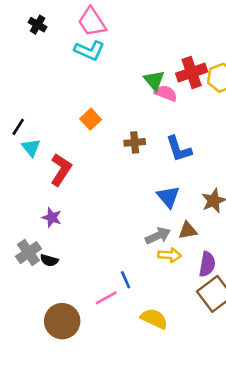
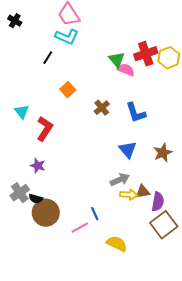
black cross: (38, 25) -> (15, 21), moved
black line: (18, 127) -> (48, 58), moved
brown cross: (135, 142) -> (102, 108), turned -35
brown triangle: (188, 230) -> (143, 192), moved
brown circle: (62, 321) -> (46, 213), moved

